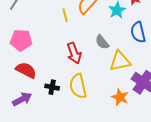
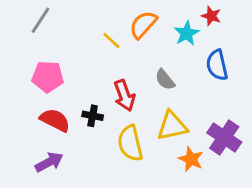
yellow line: (65, 15) -> (111, 41), turned -32
yellow triangle: (120, 61) -> (172, 126), moved
black cross: (52, 87) -> (93, 116), moved

